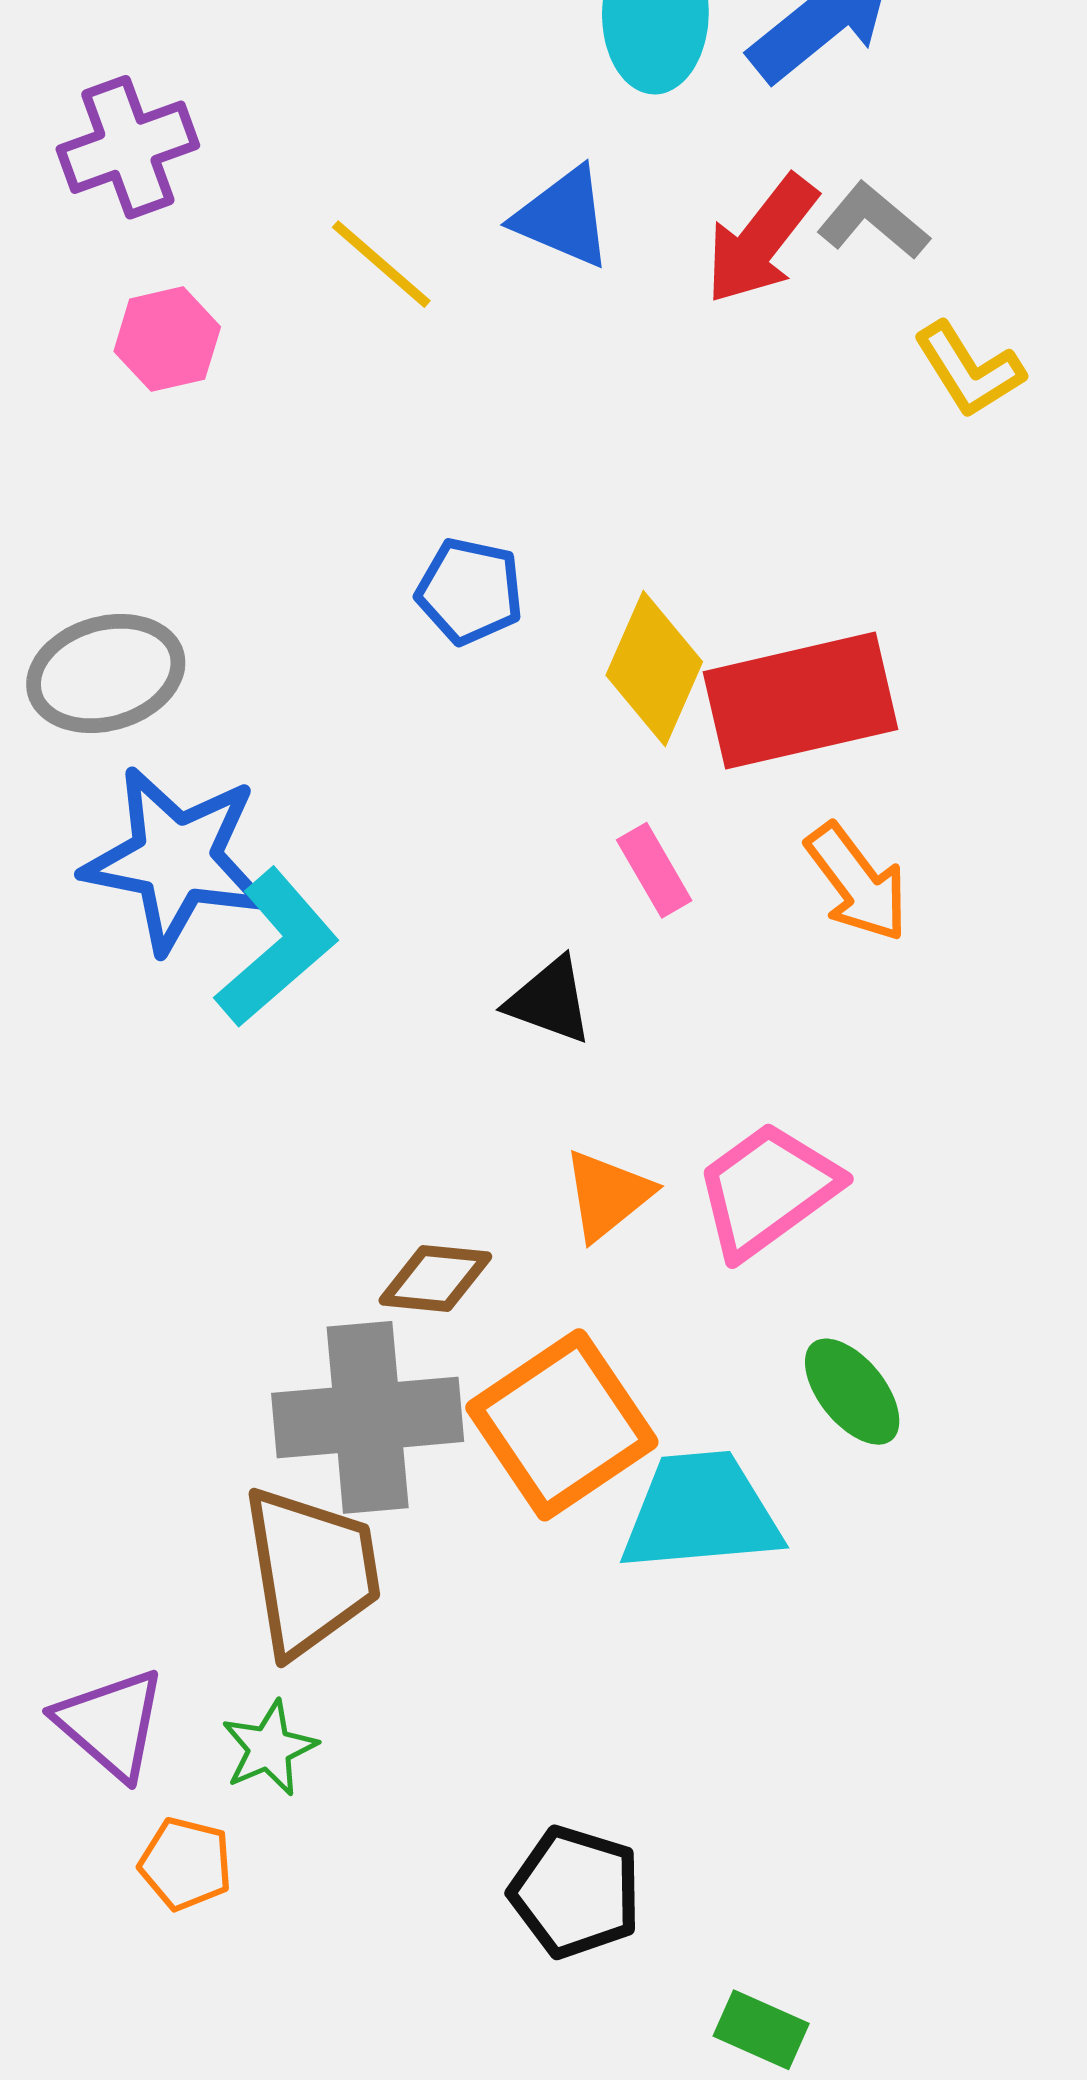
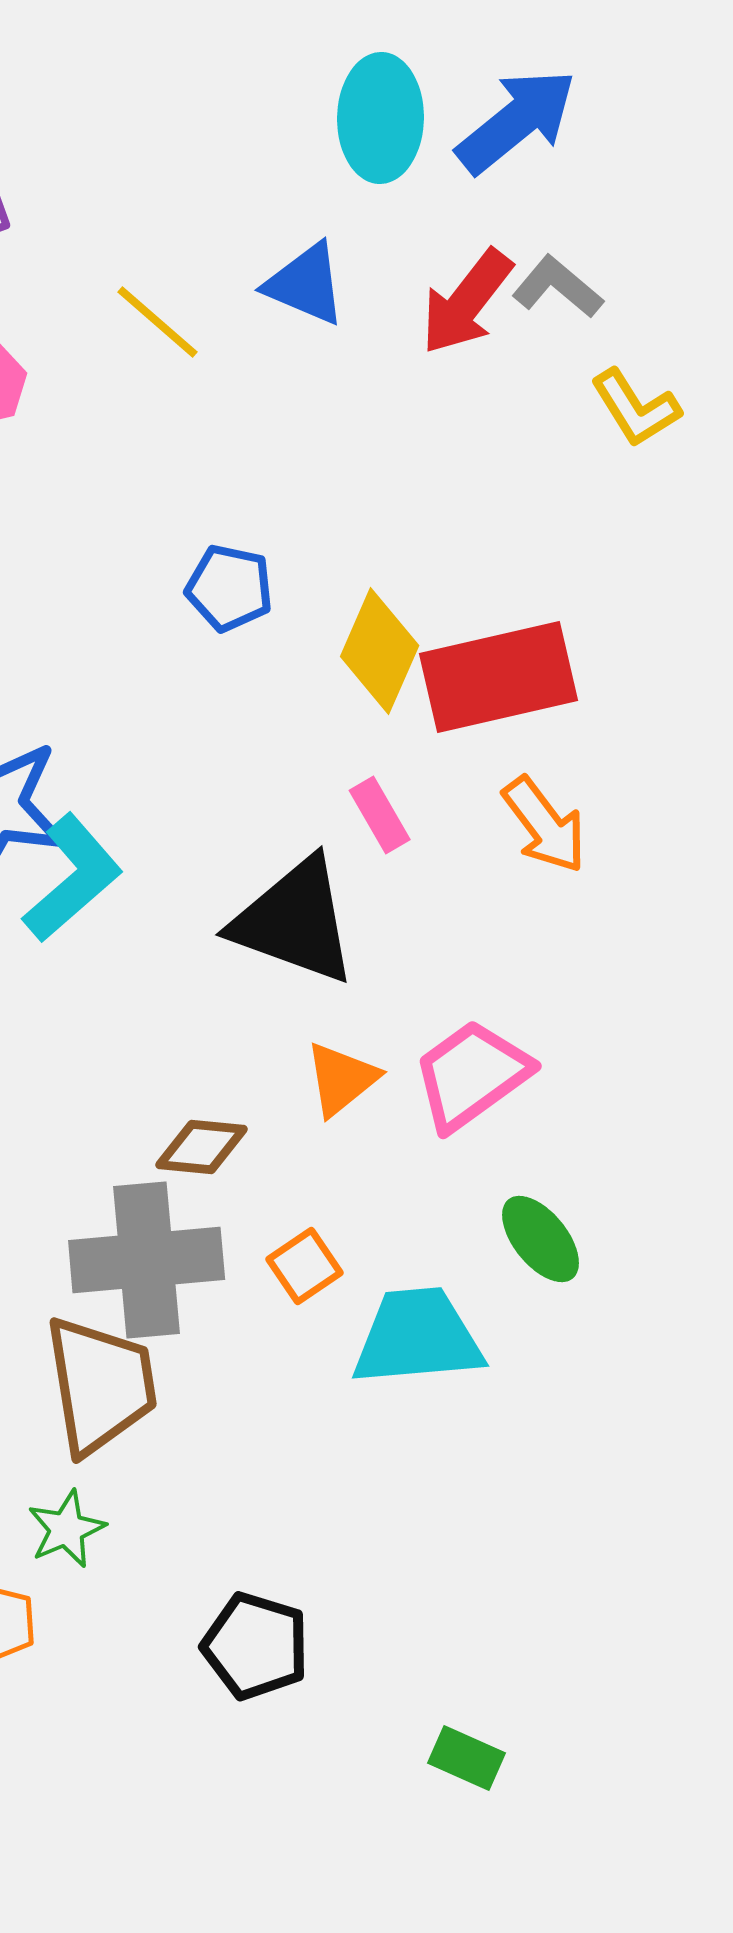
black triangle: (550, 1001) -> (295, 921), size x1.8
orange square: (562, 1425) -> (305, 1266), size x0.5
black pentagon: (575, 1892) -> (256, 1646), moved

